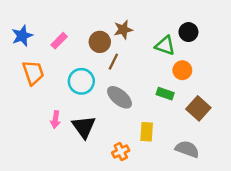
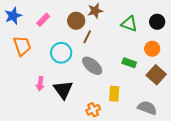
black circle: (188, 32) -> (157, 22), moved
orange circle: (182, 70) -> (152, 49), moved

